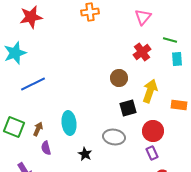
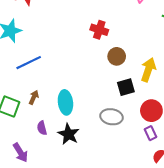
red cross: (142, 52) -> (99, 30), moved, turned -36
brown arrow: (38, 129) -> (34, 97), moved
black star: (85, 154) -> (69, 134), moved, size x1.5

